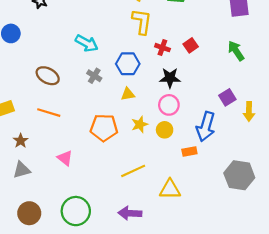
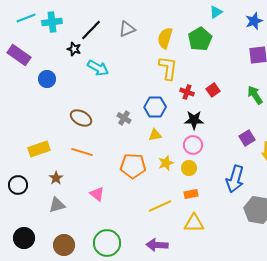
cyan arrow: (87, 43) -> (98, 68), moved
blue arrow: (206, 127) -> (235, 179), moved
orange rectangle: (189, 151) -> (191, 194), moved

